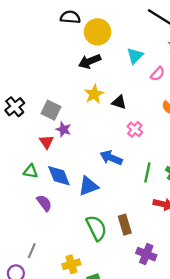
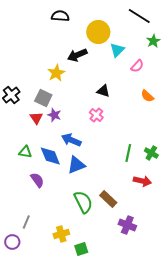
yellow circle: (97, 32) -> (98, 32), moved
yellow star: (94, 94) -> (56, 73), moved
pink cross: (135, 129) -> (96, 115), moved
red triangle: (46, 142) -> (36, 118), moved
blue arrow: (111, 158) -> (71, 140), moved
brown rectangle: (125, 225) -> (108, 199), turned -30

